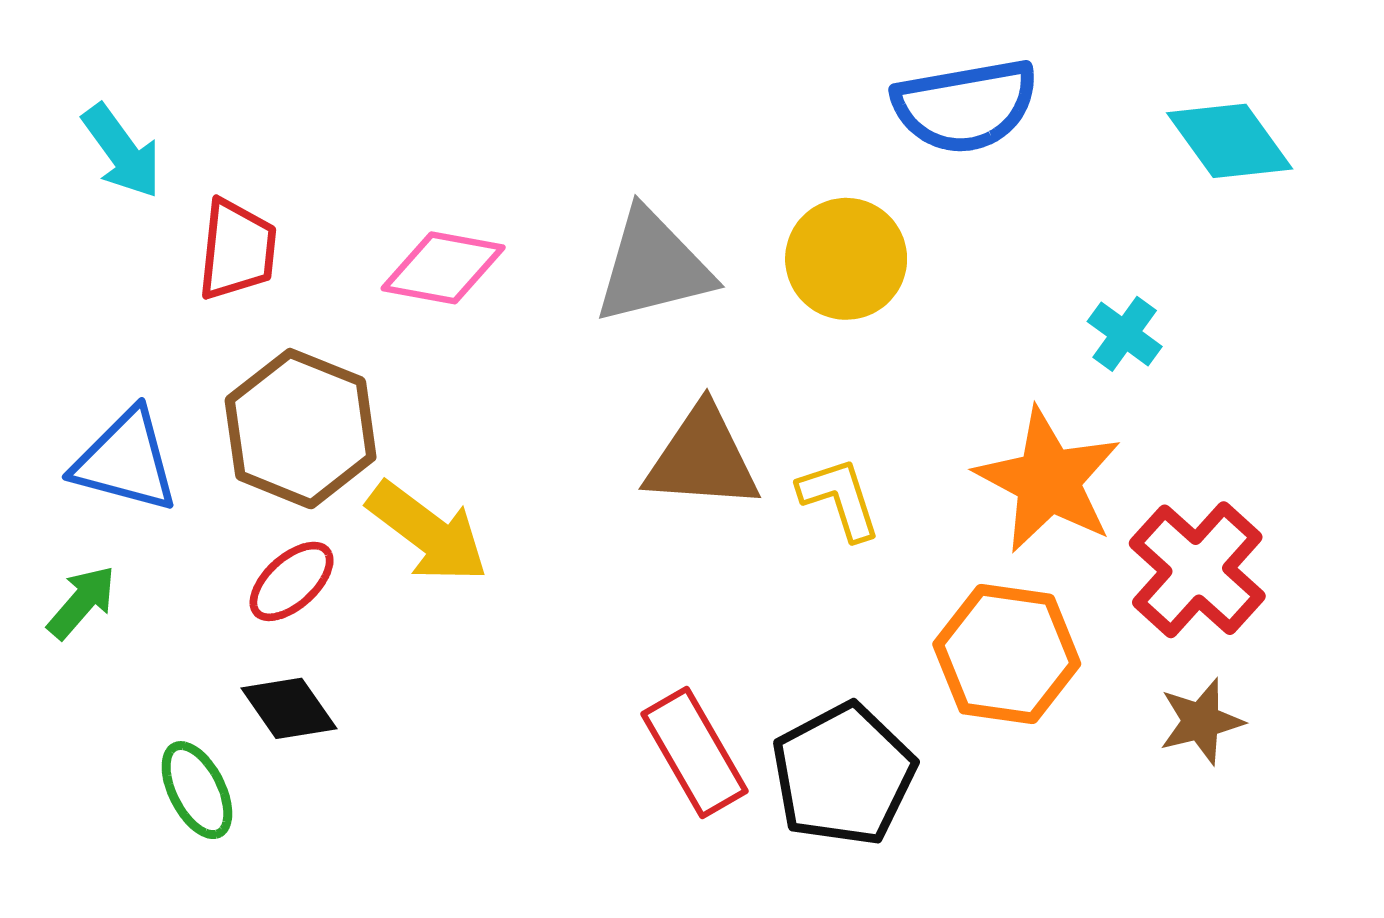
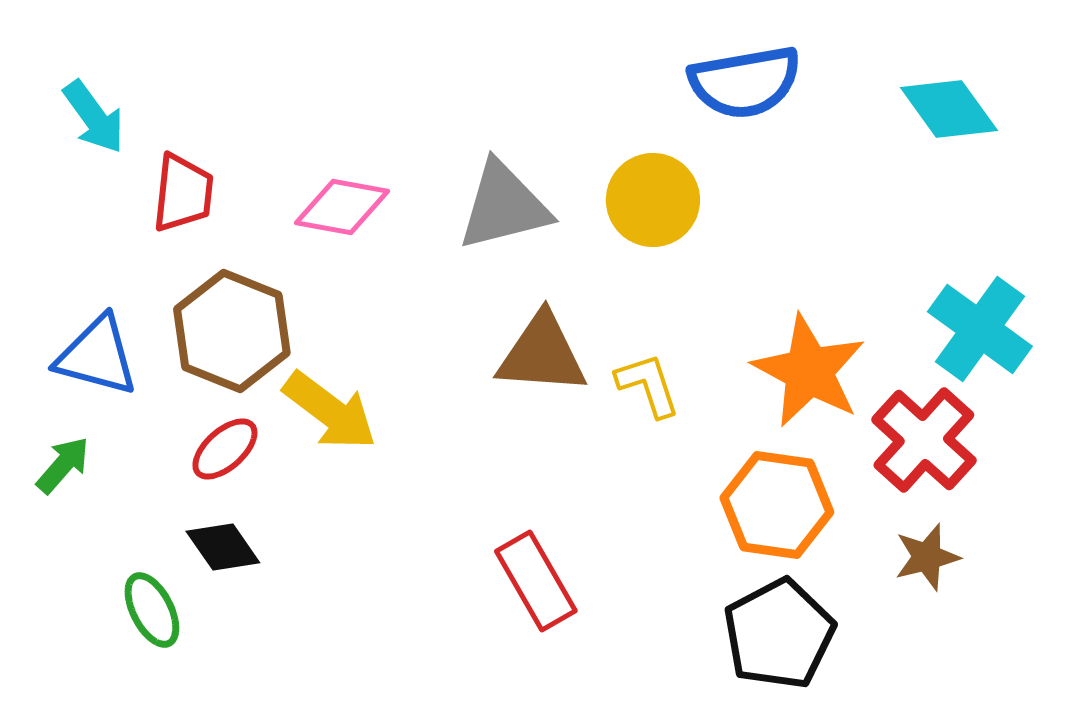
cyan cross: (1125, 334) -> (980, 329), moved, size x1.8
black pentagon: (844, 775) -> (779, 634), moved

